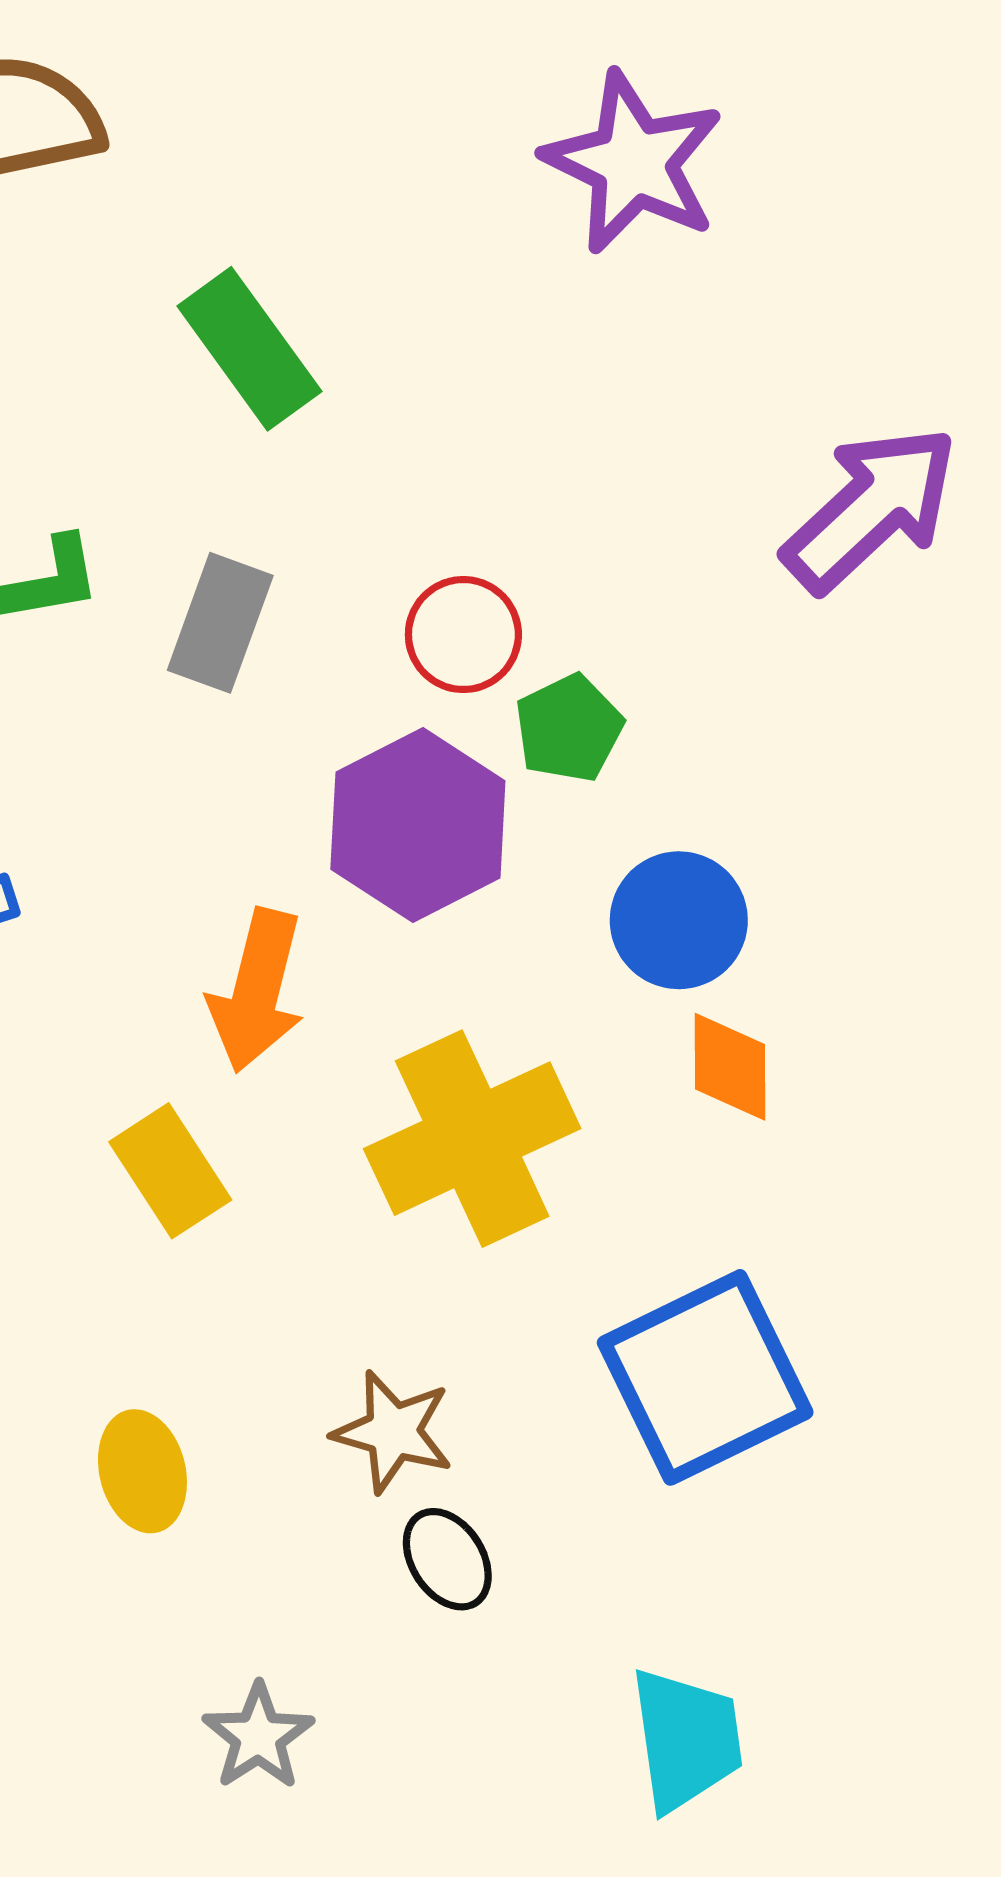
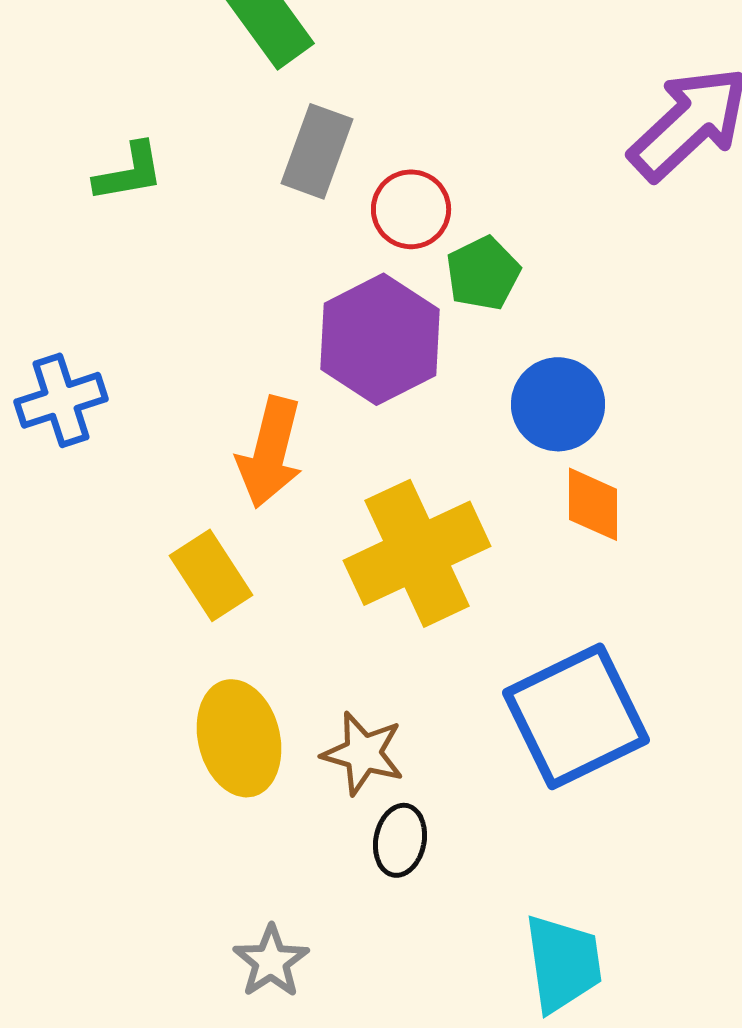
gray rectangle: (220, 623) -> (317, 151), moved
yellow ellipse: (142, 1471) -> (239, 738), moved, size x1.4
black ellipse: (447, 1559) -> (400, 840), turned 44

